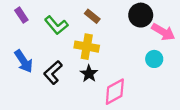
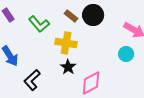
black circle: (141, 15) -> (93, 15), moved
black L-shape: (53, 72) -> (32, 80), moved

